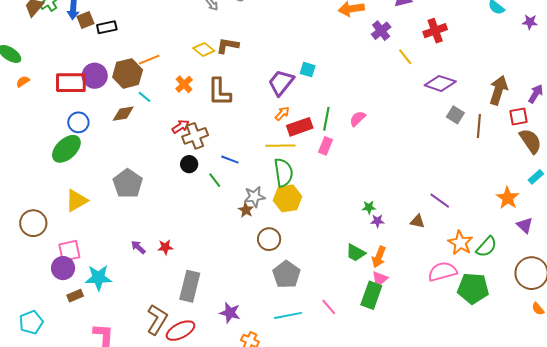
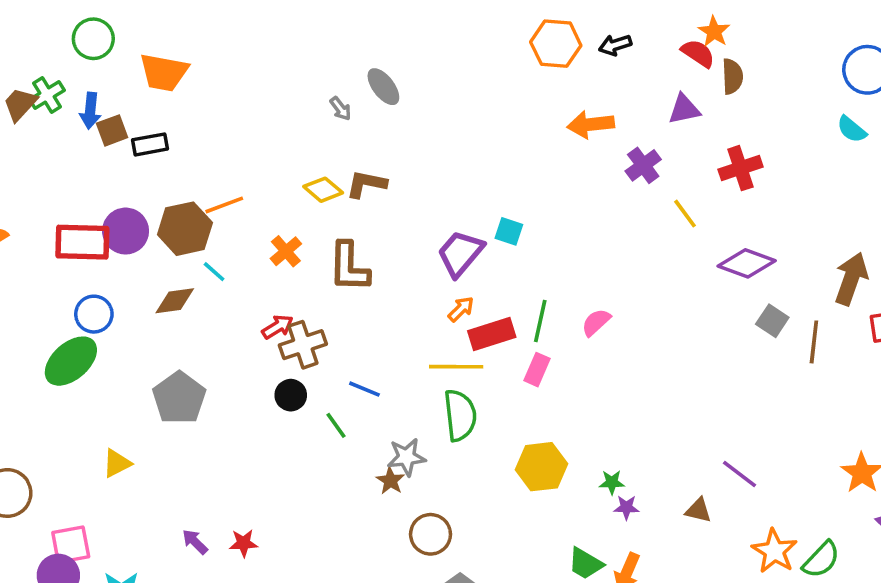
gray pentagon: (128, 184) -> (179, 398), moved
yellow hexagon: (288, 198) -> (541, 467), moved
yellow triangle: (76, 200) -> (117, 463), moved, size x0.7

